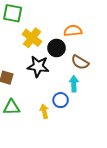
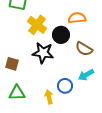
cyan arrow: (74, 84) -> (86, 75), moved, turned -119

